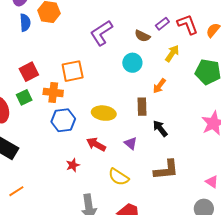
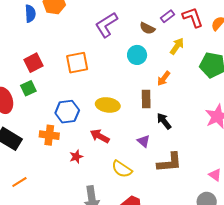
orange cross: (53, 92) -> (49, 135), moved
purple triangle: (131, 143) -> (143, 141), moved

